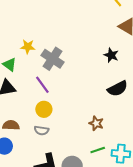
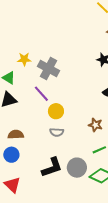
yellow circle: (44, 109) -> (56, 111), moved
gray semicircle: (41, 130) -> (57, 132), moved

